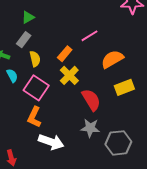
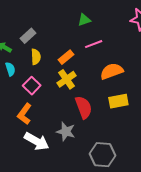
green triangle: (28, 17) -> (84, 20), moved
pink square: (36, 88) -> (32, 86), size x0.7
gray star: (90, 128) -> (66, 132), moved

